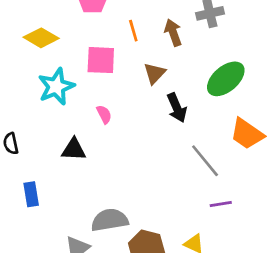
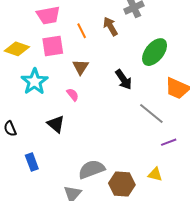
pink square: (101, 60) -> (53, 46), moved
brown triangle: (155, 73) -> (80, 67), moved
black triangle: (74, 149) -> (56, 124), turned 48

